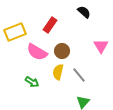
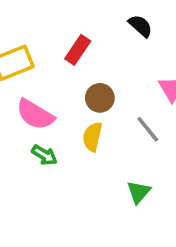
pink semicircle: (37, 52) -> (35, 114), moved
gray line: (79, 75) -> (148, 129), moved

